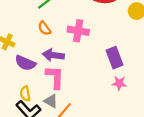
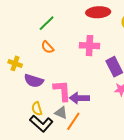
pink cross: (78, 31) -> (89, 46), moved
purple arrow: (53, 55) -> (79, 98), moved

